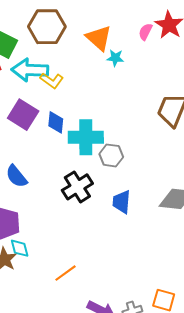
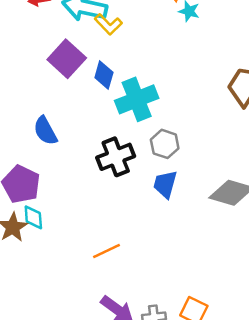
cyan cross: (86, 137) -> (137, 99), turned -32
gray hexagon: (111, 155) -> (165, 144), moved
orange line: (66, 273) -> (106, 251), moved

